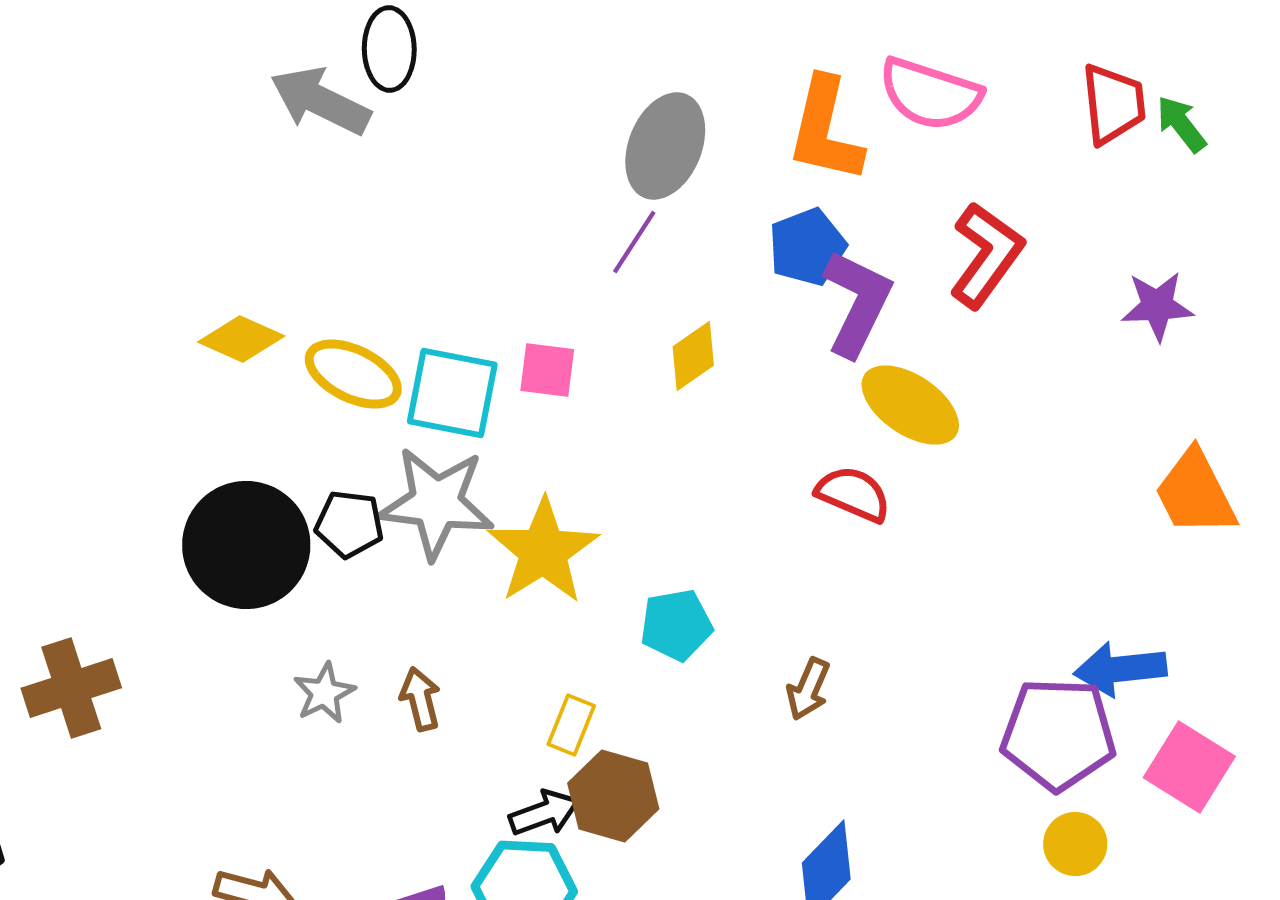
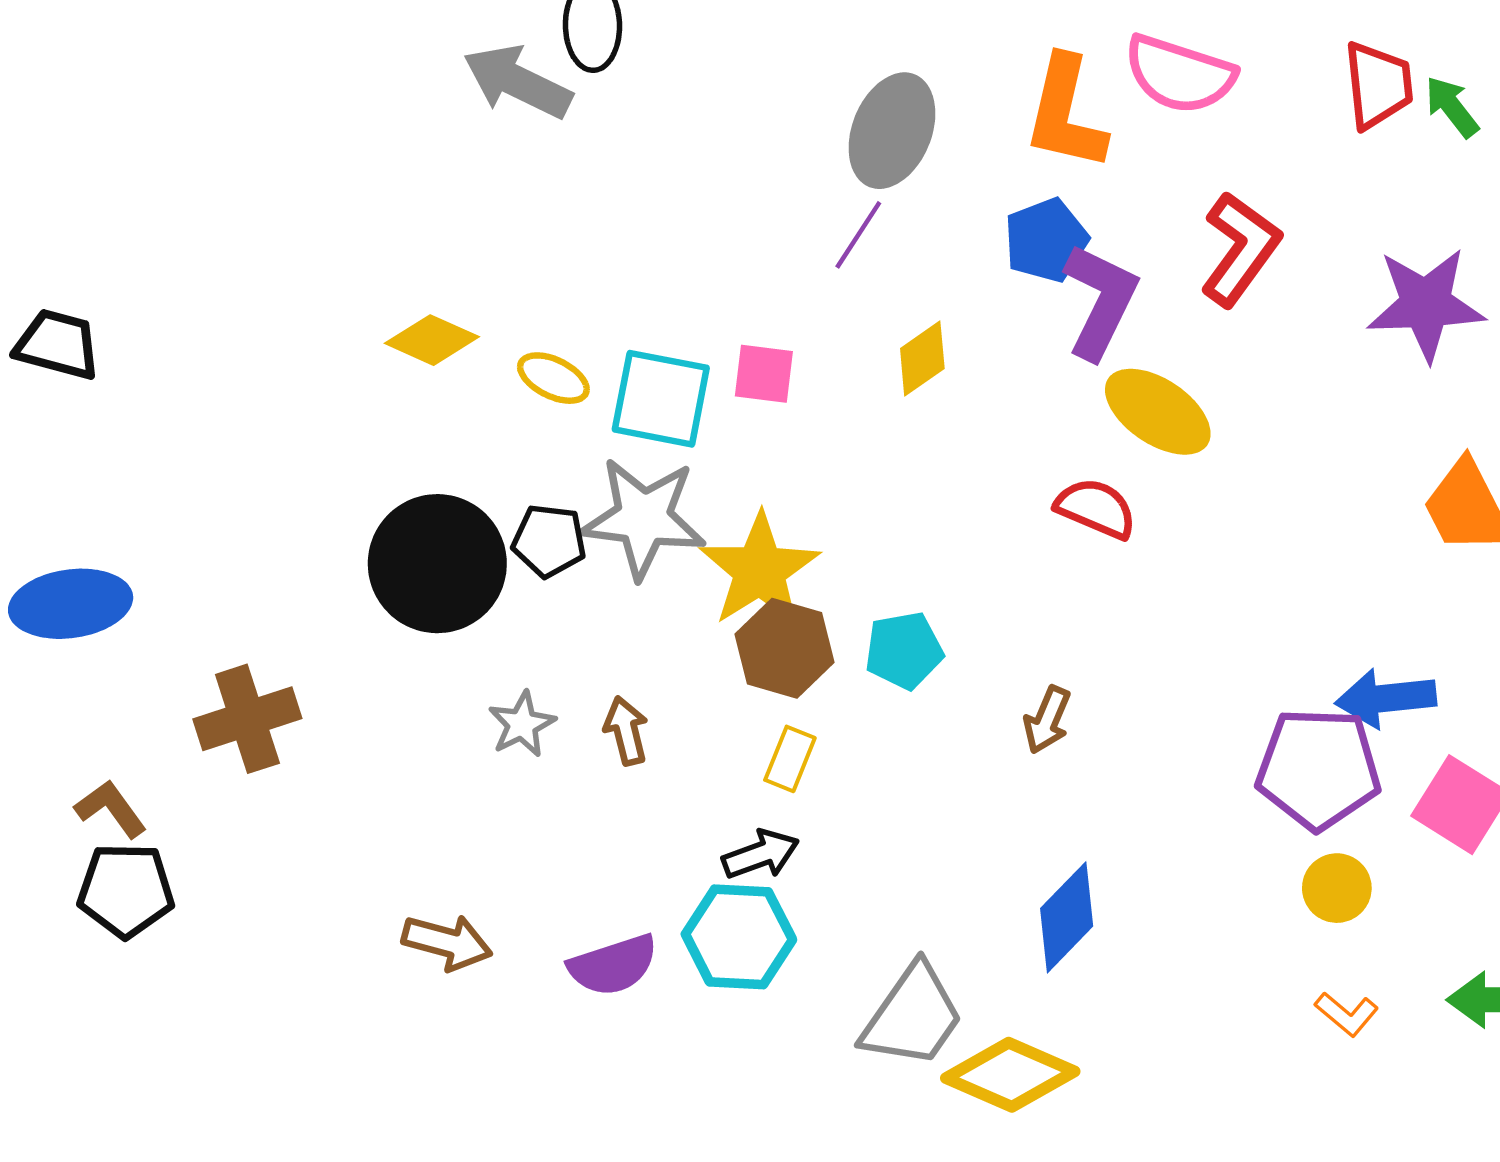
purple star: (1157, 306) -> (1426, 304), size x1.5
yellow ellipse: (353, 374) -> (553, 378), size x0.7
brown hexagon: (613, 796) -> (785, 648), moved

